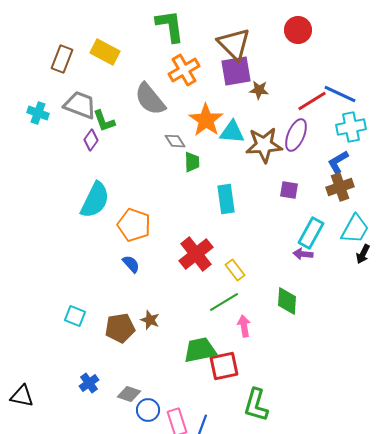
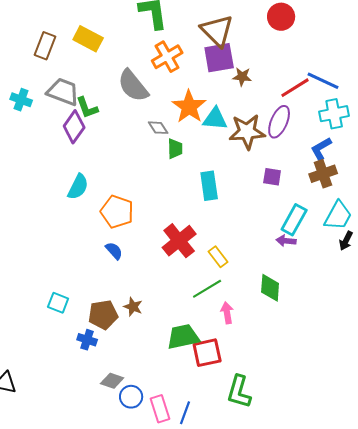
purple diamond: (91, 140) -> (74, 127), size x1.5
cyan semicircle: (95, 200) -> (78, 187), size x0.7
blue cross: (89, 383) -> (87, 340), moved, turned -36

